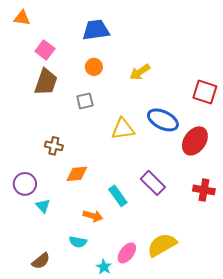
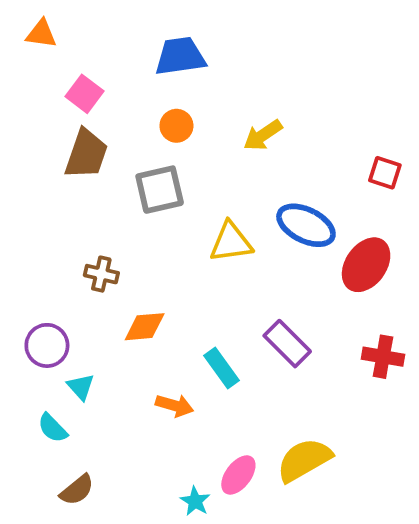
red square: (205, 92) -> (385, 173), size x0.7
gray square: (85, 101) -> (160, 190), size x1.5
cyan semicircle: (78, 242) -> (53, 428), moved, turned 36

